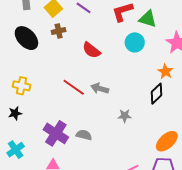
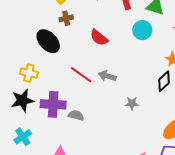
black ellipse: (26, 38) -> (48, 41), moved
black star: (15, 113) -> (22, 100), size x1.6
purple cross: (56, 133) -> (53, 104), moved, turned -30
gray semicircle: (84, 135) -> (76, 115), moved

